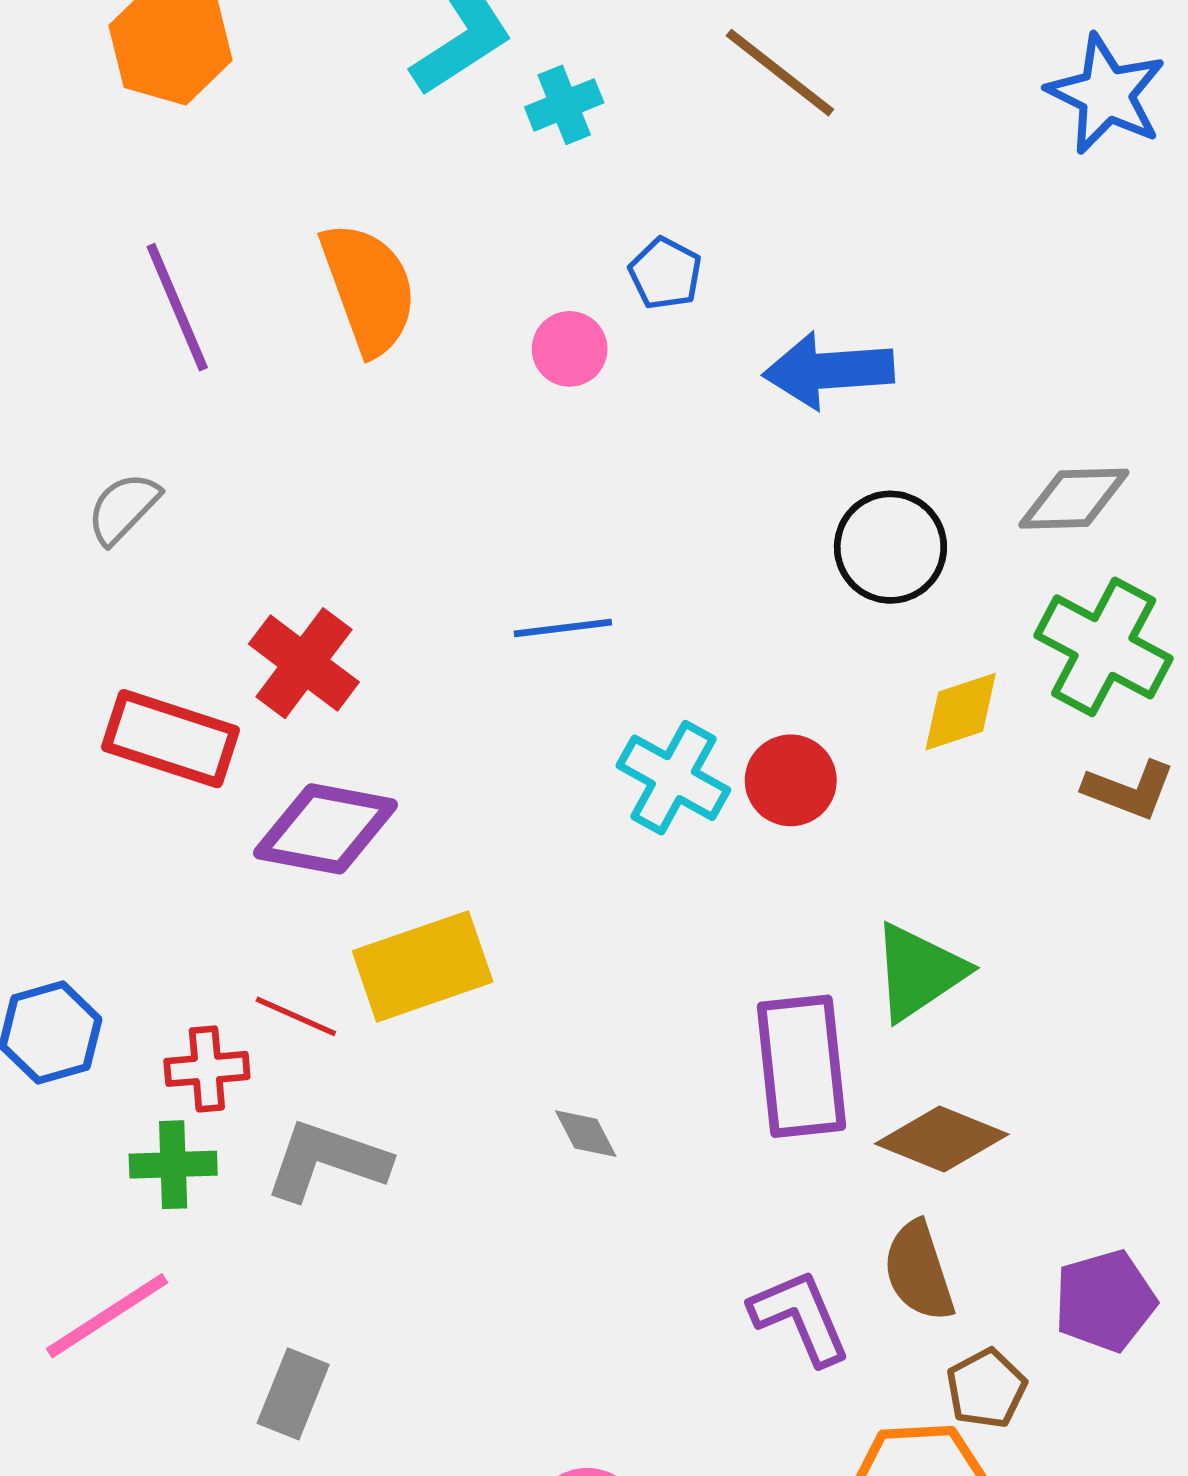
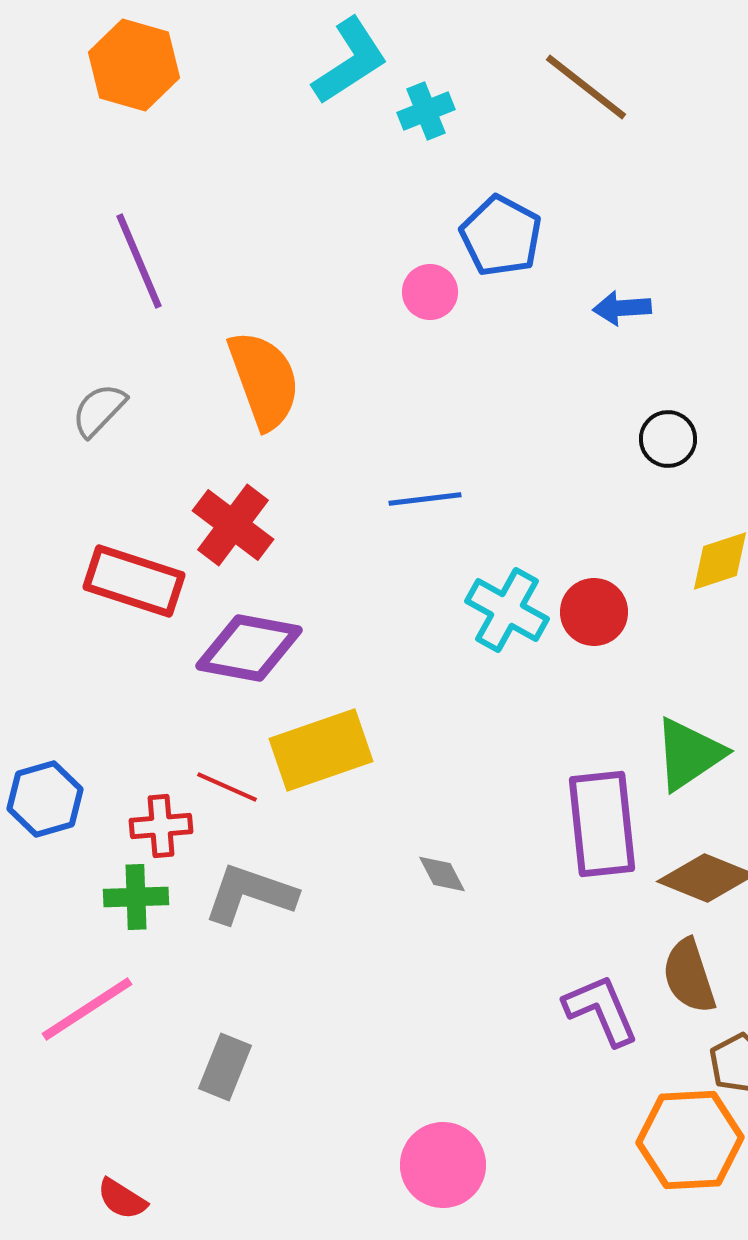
blue pentagon: (665, 273) -> (501, 236), size x1.5
orange semicircle: (369, 288) -> (264, 380), moved
blue arrow: (828, 371) -> (622, 308), size x0.6
black circle: (890, 547) -> (668, 439), size x0.7

